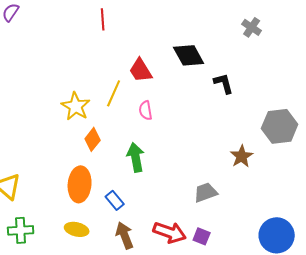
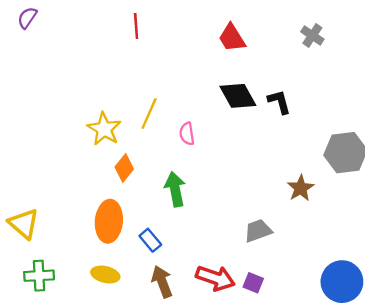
black diamond: (189, 55) -> (238, 96), moved
red trapezoid: (141, 70) -> (232, 38), moved

